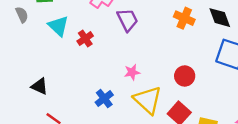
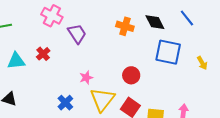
cyan triangle: (58, 26) -> (16, 61), moved, turned -42
yellow triangle: (148, 100) -> (102, 99), turned 32

